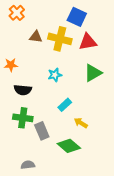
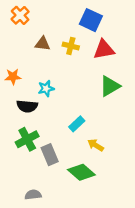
yellow cross: (60, 39) -> (71, 46), size x0.6
cyan star: (55, 75) -> (46, 88), moved
green cross: (23, 118) -> (27, 139), turned -36

